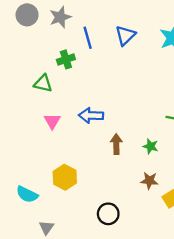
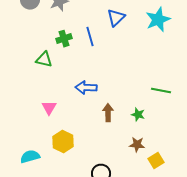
blue line: (88, 38) -> (90, 37), moved
pink triangle: (52, 121) -> (49, 108), moved
cyan semicircle: (27, 194) -> (30, 157), turned 138

